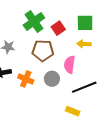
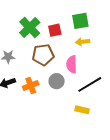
red square: (58, 28) -> (55, 30), turned 32
orange cross: (26, 79) -> (31, 86), turned -35

